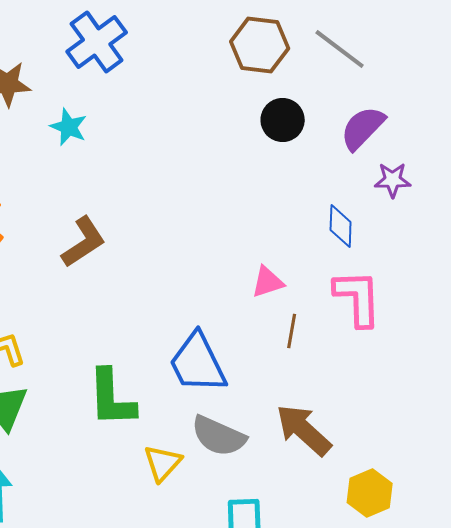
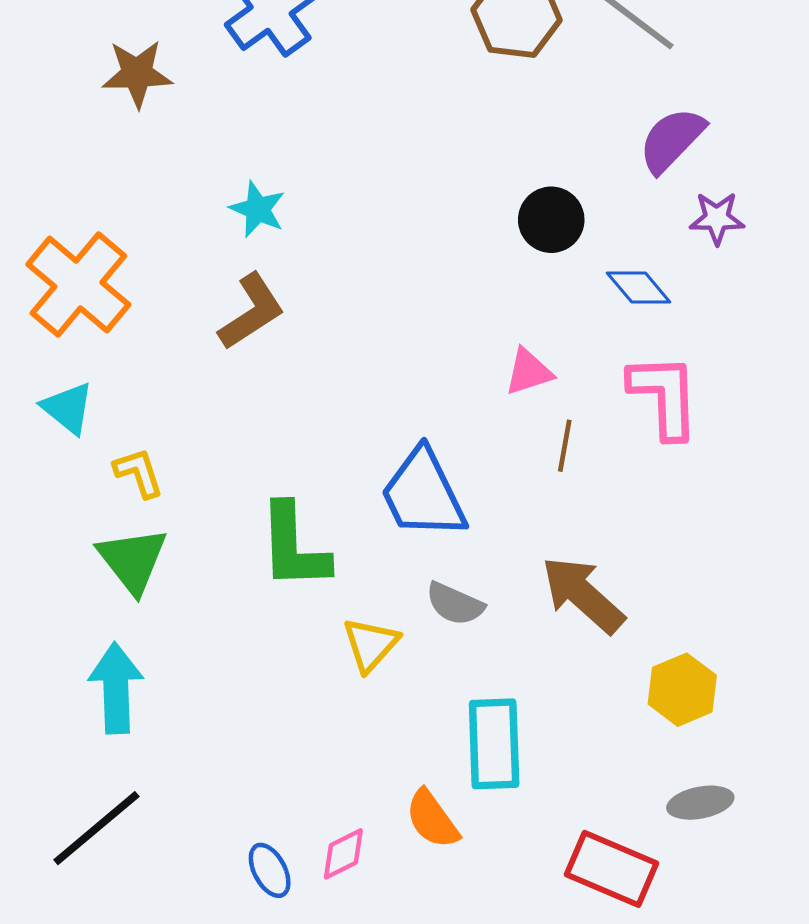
black circle: (283, 120) -> (551, 220), moved
cyan star: (69, 127) -> (258, 209), moved
blue diamond: (341, 226) -> (639, 288), turned -42
gray semicircle: (219, 436) -> (455, 604), size x0.7

